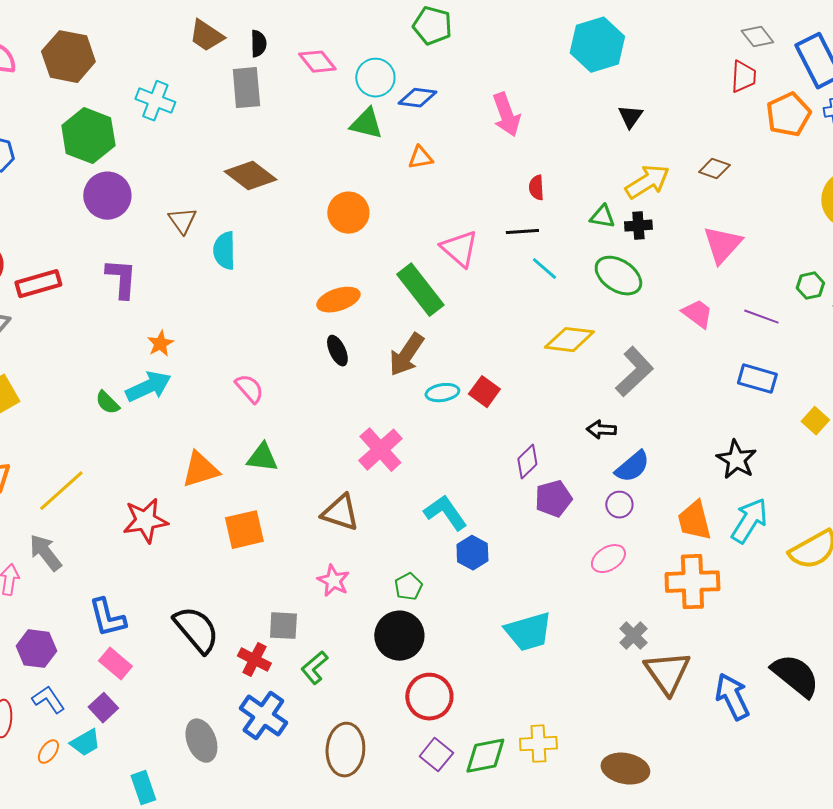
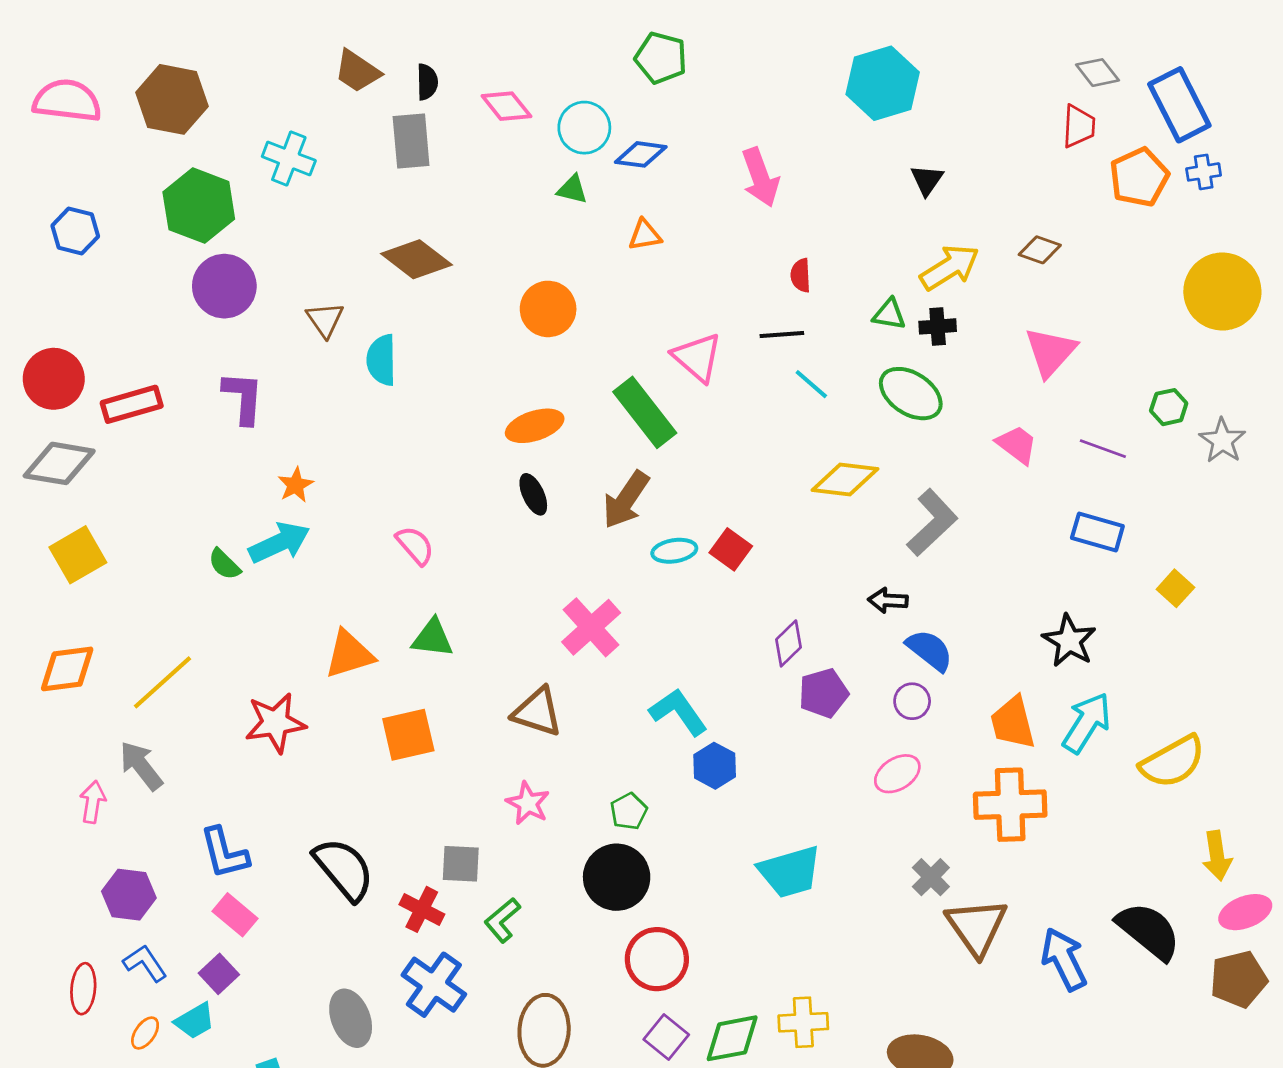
green triangle: (366, 124) -> (572, 189), size x0.7
blue semicircle: (632, 467) -> (930, 650), turned -102

